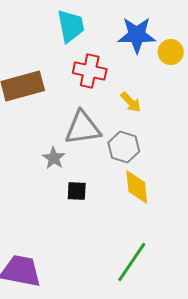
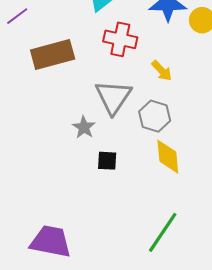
gray triangle: (83, 128) -> (113, 97), turned -48

